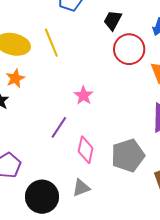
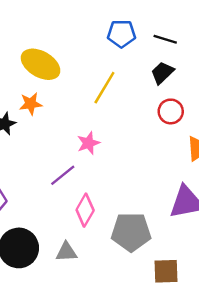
yellow line: (51, 43) -> (104, 88), moved, turned 36
red circle: (129, 49) -> (171, 111), size x0.7
pink star: (83, 95) -> (88, 143), moved

